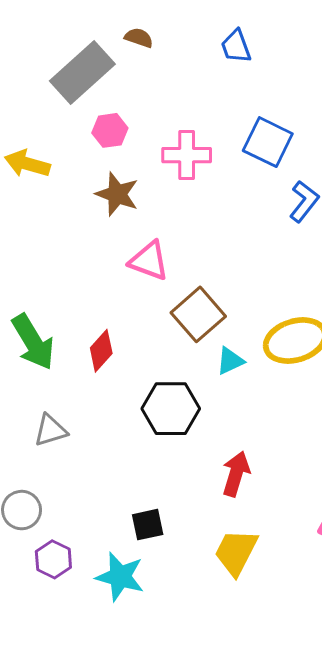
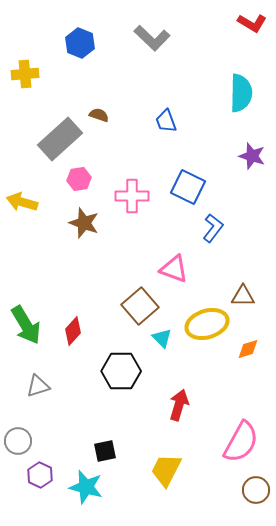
pink triangle: (149, 261) -> (174, 269), moved
cyan triangle: (230, 361) -> (162, 338), turned -50
red arrow: (236, 474) -> (179, 405), moved

